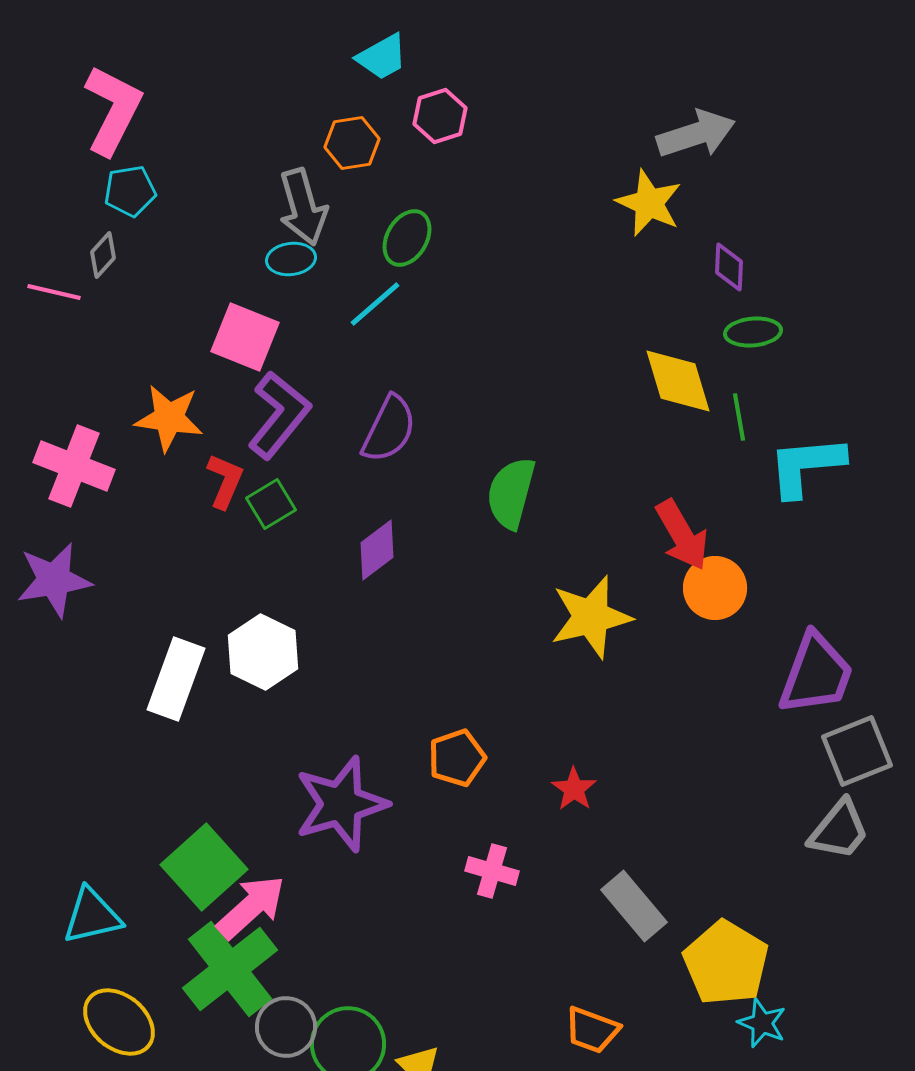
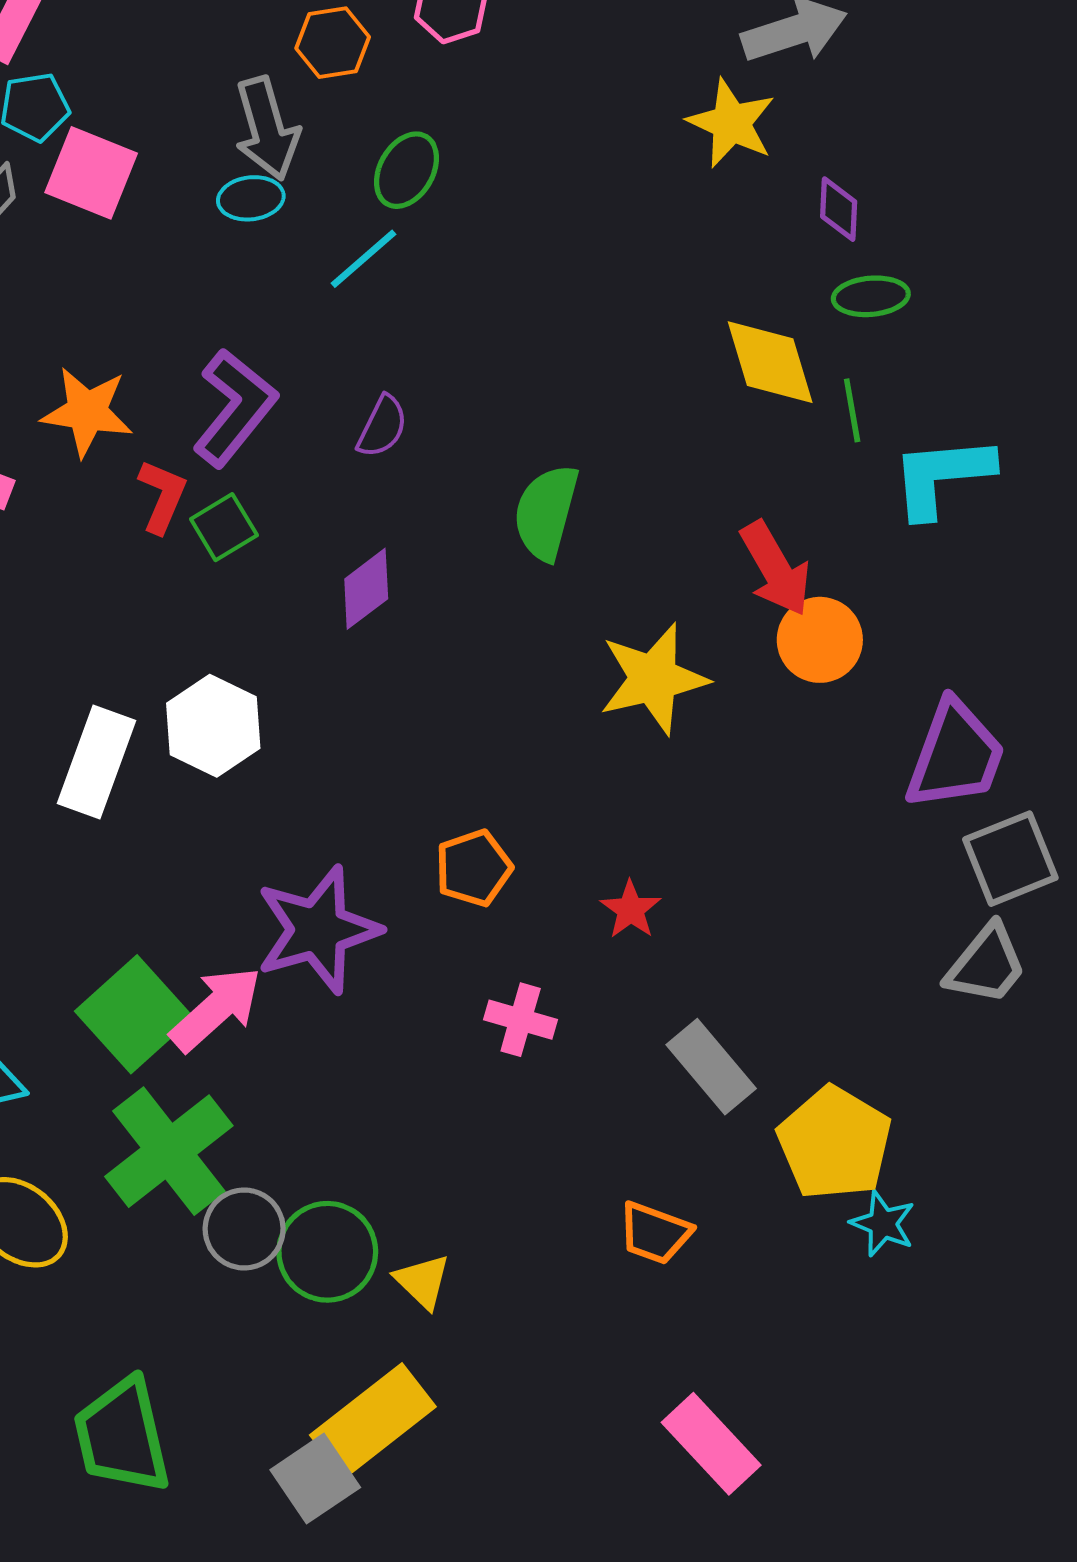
pink square: (245, 337) -> (91, 173), moved
purple semicircle: (389, 429) -> (382, 426), size x0.7
pink arrow: (251, 907) -> (216, 1009), moved

